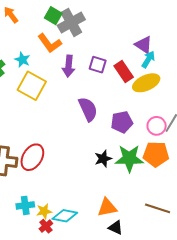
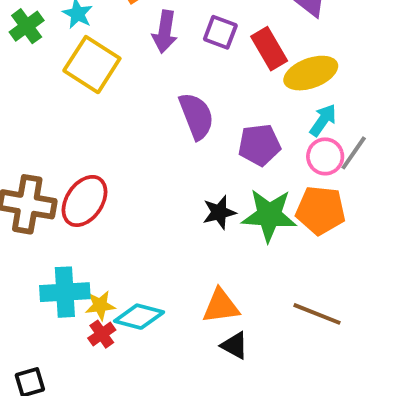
cyan arrow: (148, 59) -> (323, 120), moved
cyan cross: (25, 205) -> (65, 292), size x1.4

